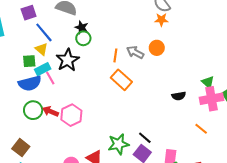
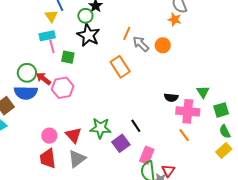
green circle: (83, 38) -> (85, 16), moved
orange line: (115, 55) -> (127, 33), moved
black star: (68, 60) -> (88, 35), moved, turned -30
green square: (29, 61) -> (68, 57), moved
blue semicircle: (30, 83) -> (26, 93), moved
pink cross: (212, 99) -> (188, 111), moved
black line: (145, 138) -> (136, 126), moved

